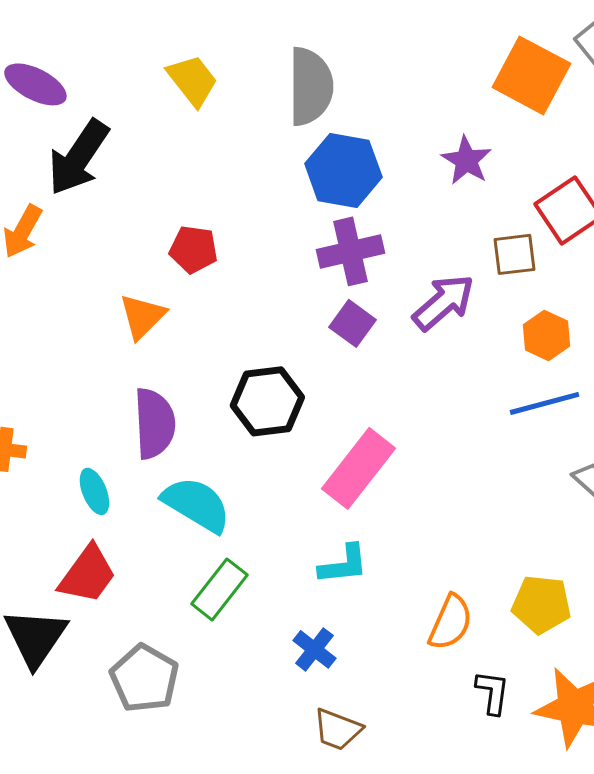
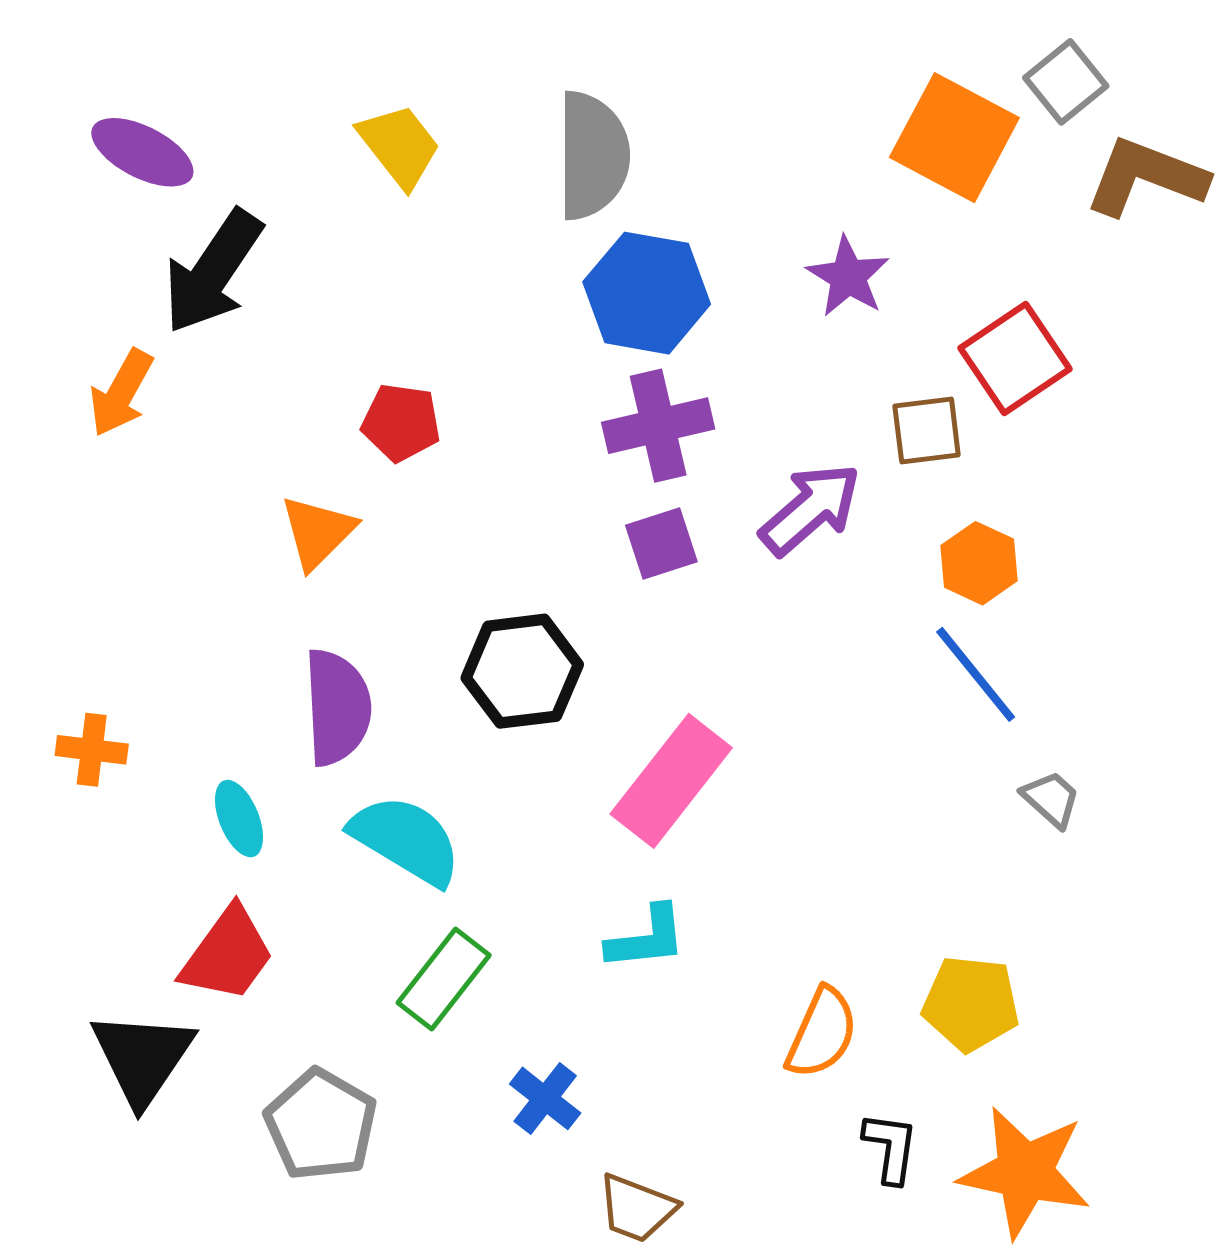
purple square: (352, 323) -> (661, 544), turned 36
blue line: (544, 403) -> (976, 674), turned 66
blue cross: (314, 649) -> (545, 1098), moved

